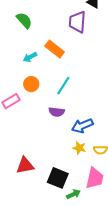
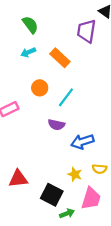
cyan arrow: (30, 57) -> (28, 52), moved
orange circle: (31, 84) -> (40, 88), moved
yellow star: (79, 148) -> (75, 174), moved

